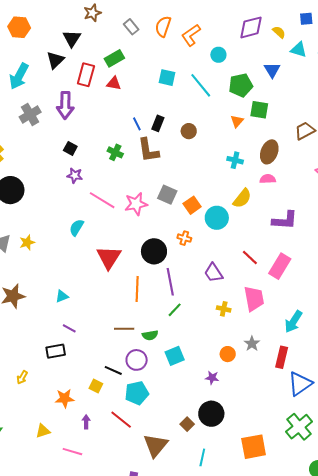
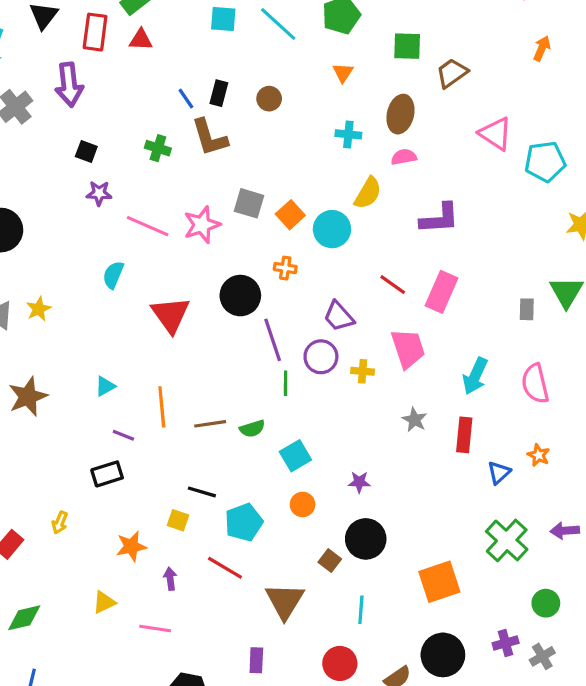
green square: (259, 110) -> (407, 46), moved
orange line: (137, 289) -> (162, 407), moved
green line: (175, 310) -> (286, 383), turned -35
orange circle: (228, 354) -> (303, 504), moved
purple circle: (137, 360) -> (321, 357), moved
blue triangle: (300, 384) -> (499, 473), size x0.6

